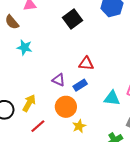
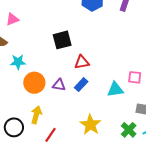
black square: (72, 19) -> (62, 40), moved, turned 36
orange circle: (66, 107) -> (34, 83), moved
yellow star: (79, 126) -> (90, 125), size x1.5

